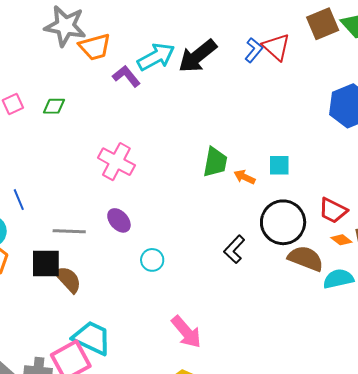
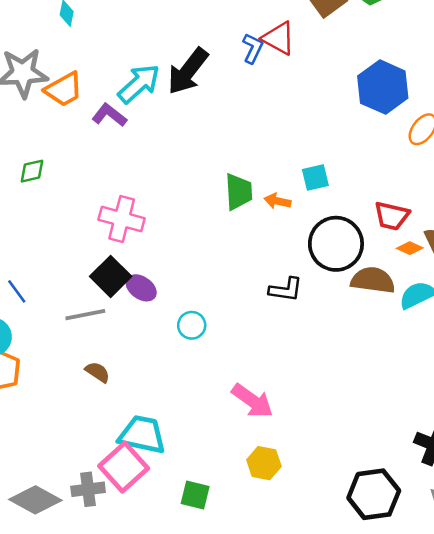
black L-shape: (234, 249) -> (286, 290), turned -112
black square: (46, 263) -> (111, 276), moved, turned -32
brown semicircle: (68, 279) -> (98, 372), size x0.7

